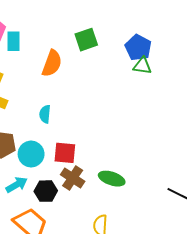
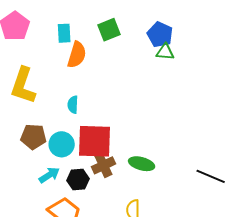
cyan rectangle: (13, 41) -> (64, 33), moved
red square: (65, 153) -> (94, 141), size x1.6
brown cross: (73, 178) -> (103, 165), turned 35

